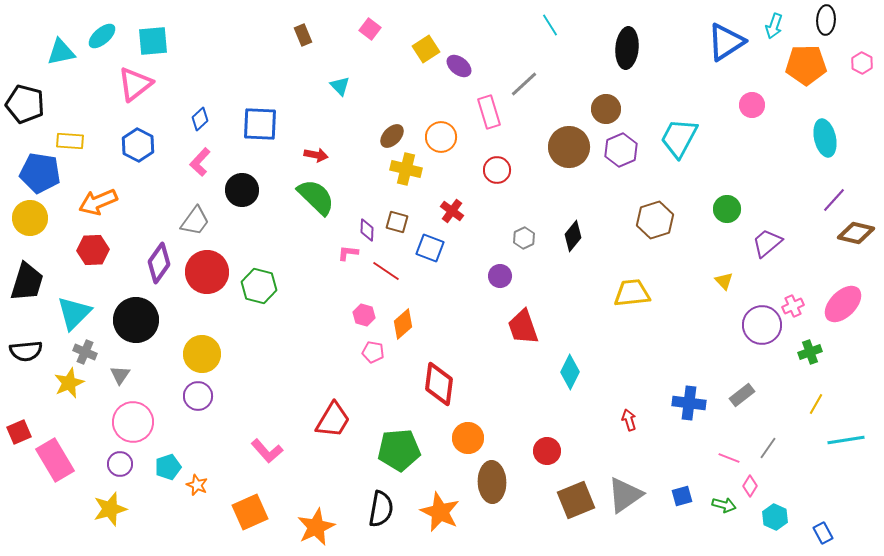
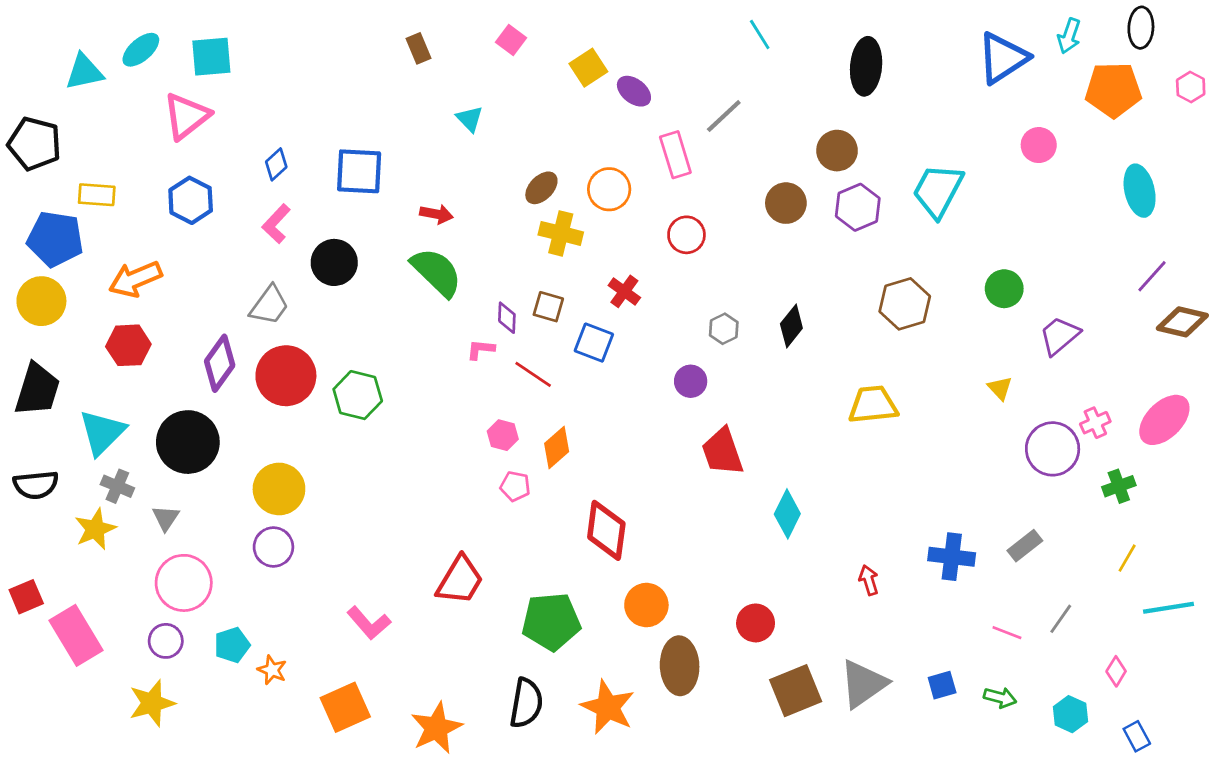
brown circle: (569, 147) -> (786, 203), size x0.7
pink diamond: (750, 486) -> (1116, 671), moved

